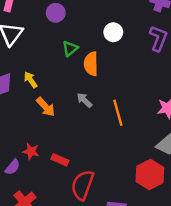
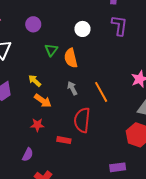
yellow arrow: (31, 80) -> (35, 81), moved
gray arrow: (84, 100) -> (72, 88), turned 32
red star: (31, 151) -> (37, 125), moved
red semicircle: (83, 185) -> (82, 120), moved

